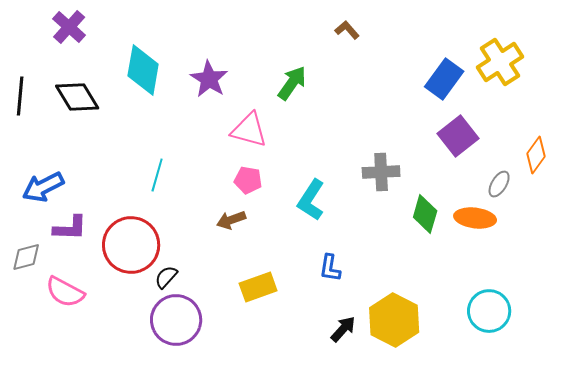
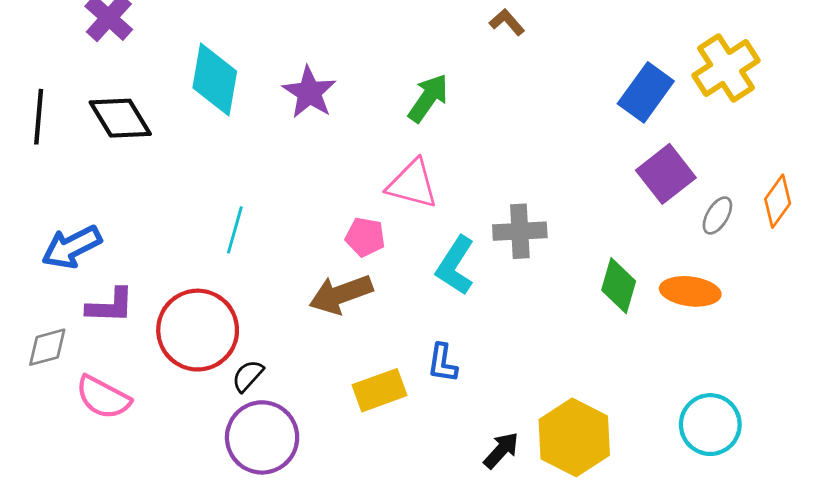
pink triangle: (249, 130) -> (412, 184), moved
gray cross: (381, 172) -> (520, 231), moved
gray ellipse: (499, 184) -> (717, 215), moved
brown arrow: (231, 220) -> (341, 294), size x1.5
blue L-shape: (330, 268) -> (442, 363), moved

